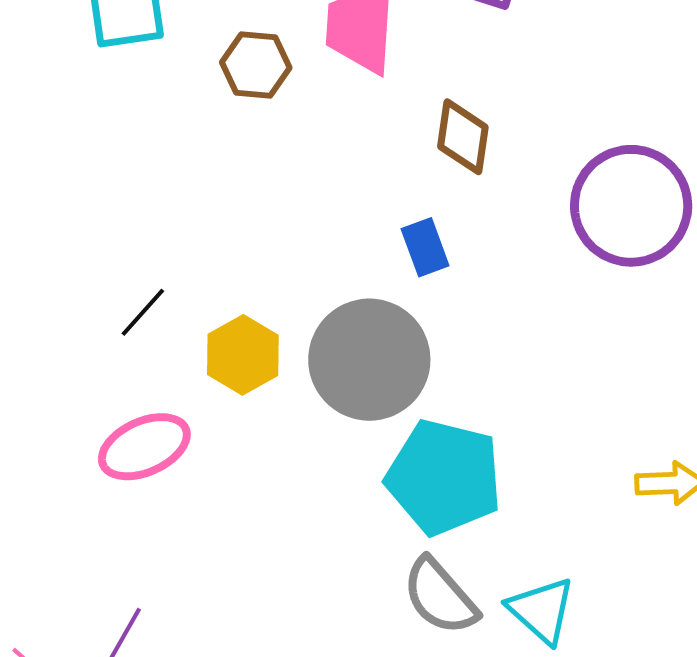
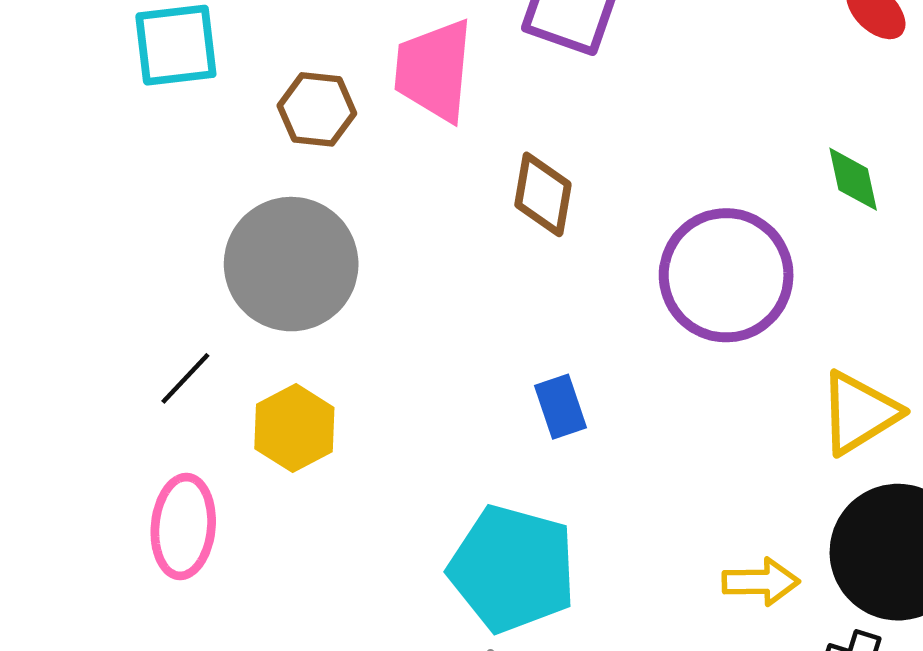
blue rectangle: (425, 247) -> (560, 407), moved
gray circle: (369, 360) -> (291, 264), moved
pink ellipse: (144, 447) -> (183, 526), turned -62

